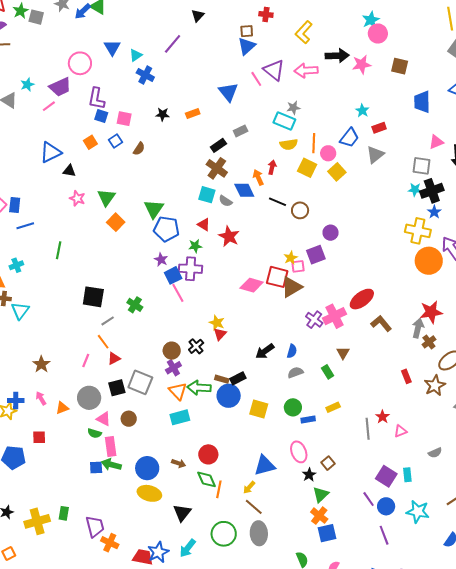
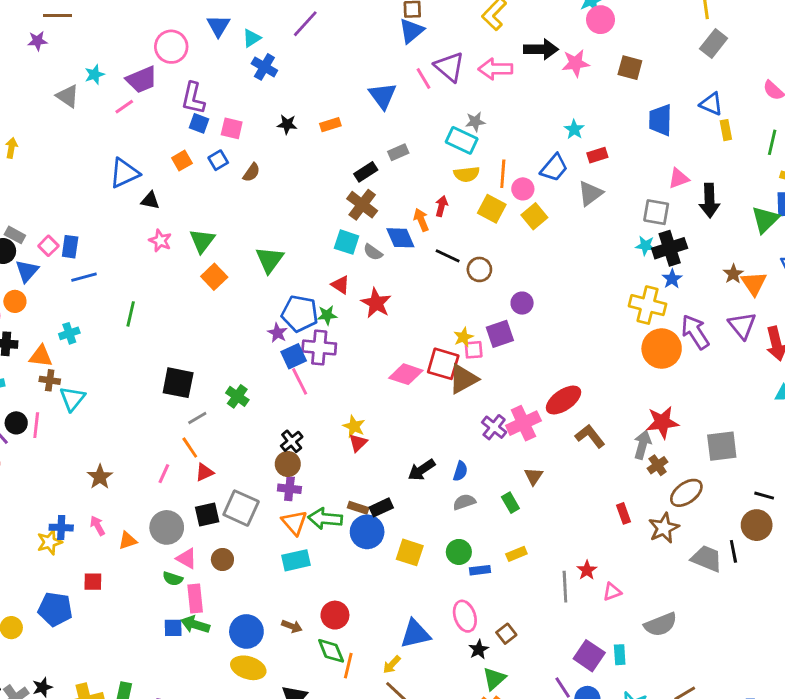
blue pentagon: (166, 229) -> (300, 314), moved
black cross: (196, 346) -> (292, 441), moved
purple cross: (173, 368) -> (289, 489), turned 35
gray semicircle: (435, 453) -> (661, 624), size x1.6

